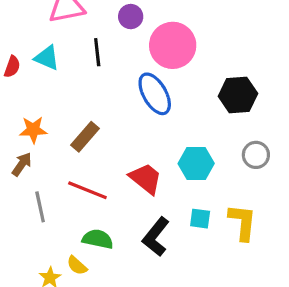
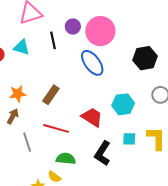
purple circle: (131, 17) -> (73, 27), moved

